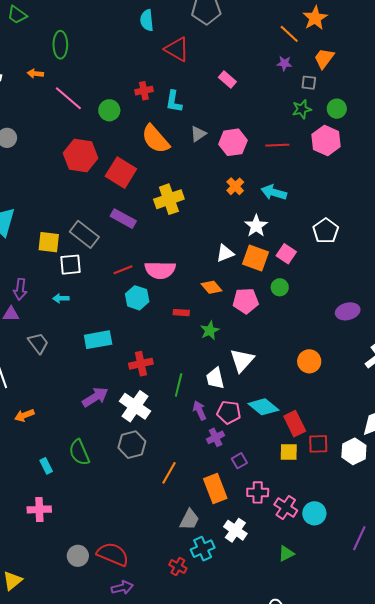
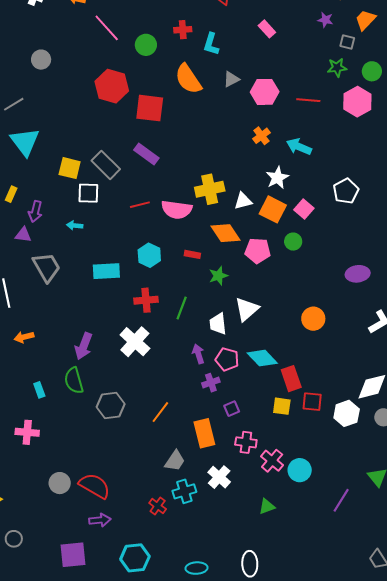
red square: (121, 173) -> (150, 108), turned -32
yellow cross: (169, 199) -> (210, 189), moved
orange diamond: (212, 287) -> (225, 233), size x1.4
cyan hexagon: (137, 298) -> (149, 255), moved
gray trapezoid: (38, 343) -> (47, 267), size x1.4
green line: (179, 385) -> (182, 308), moved
purple arrow: (95, 397) -> (84, 346), moved, turned 136
gray hexagon: (132, 445) -> (111, 405), moved

